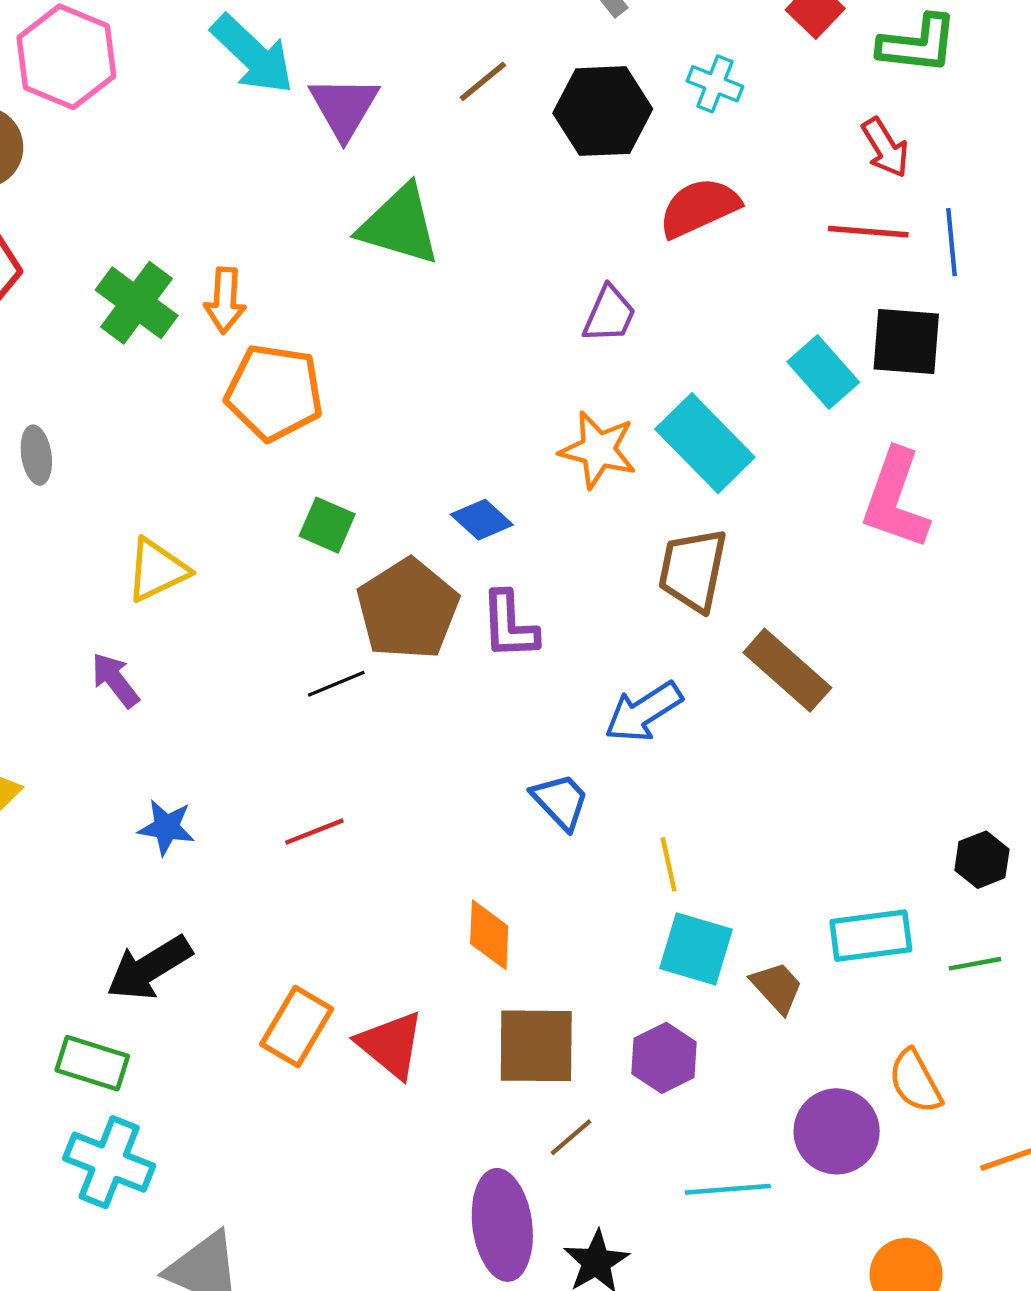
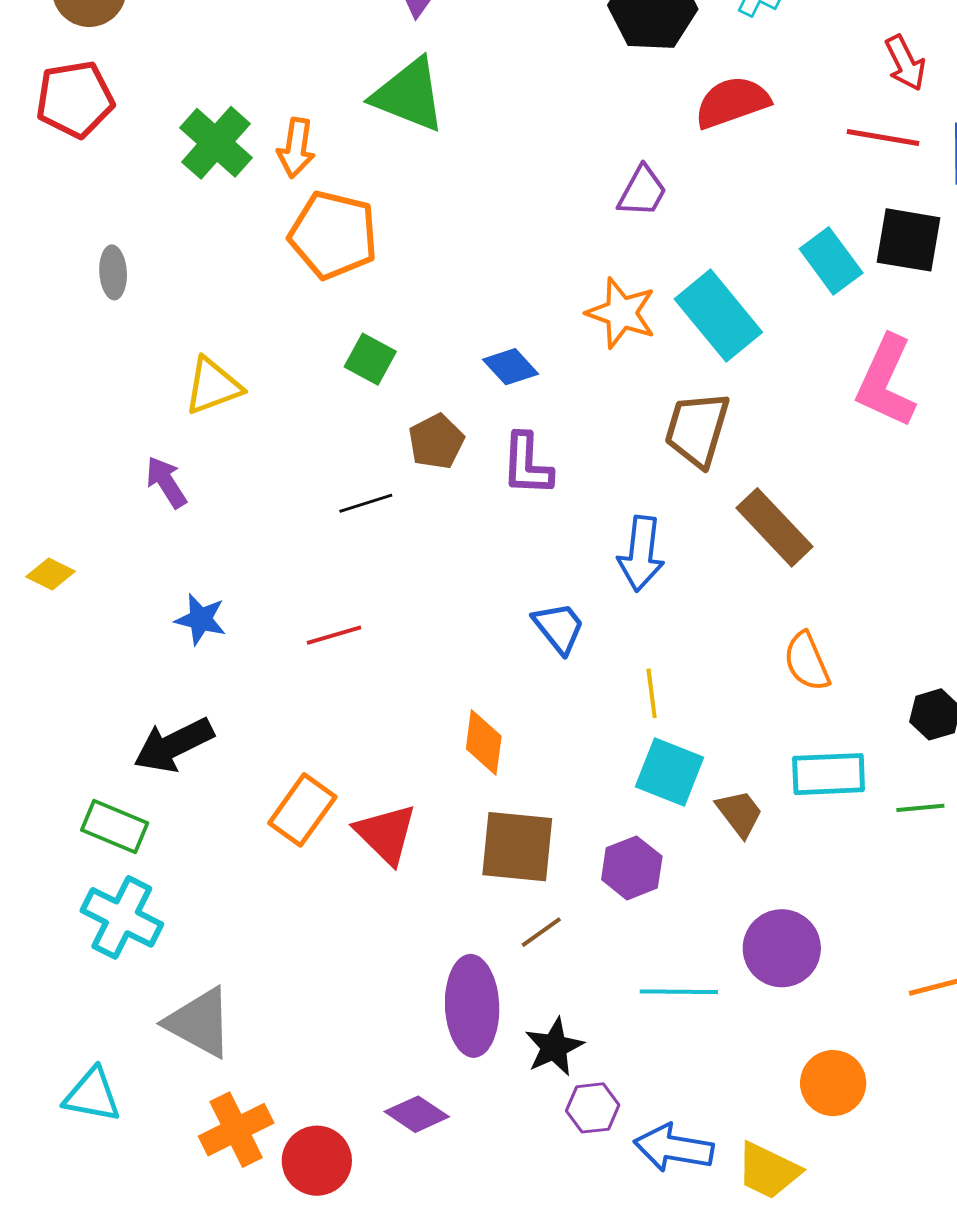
green triangle: (399, 225) -> (409, 95), moved
brown pentagon: (408, 609) -> (436, 442), size x0.6
blue arrow: (643, 712) -> (641, 554), turned -56
orange semicircle: (915, 1081) -> (807, 662), moved

